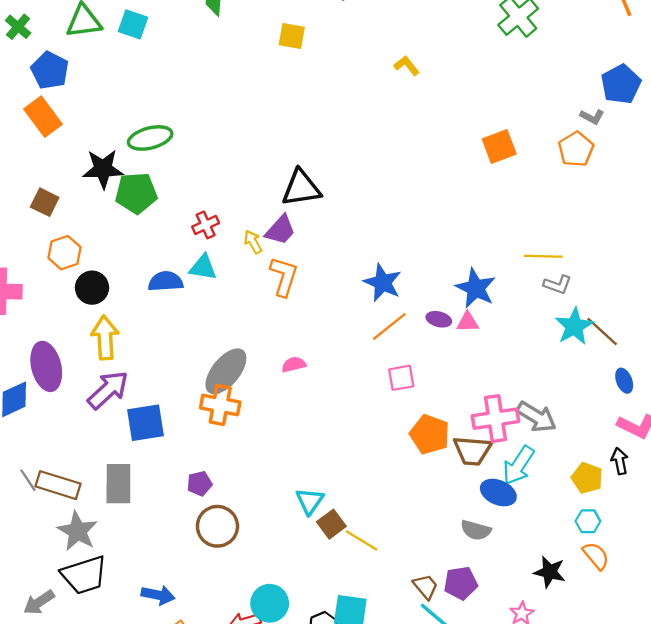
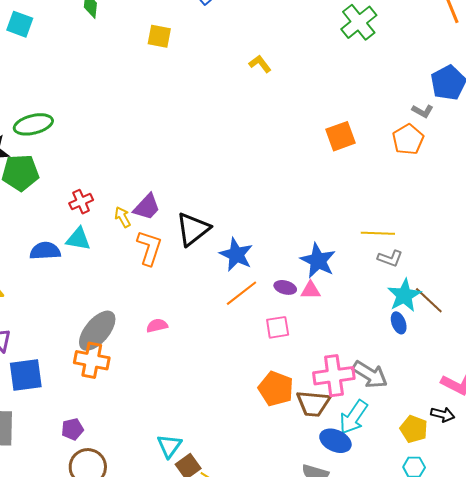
black triangle: (301, 188) -> (193, 229), moved, turned -30
pink square: (401, 378) -> (278, 327), moved
blue ellipse: (624, 381) -> (399, 323), moved
black arrow: (620, 461) -> (443, 414), turned 115

